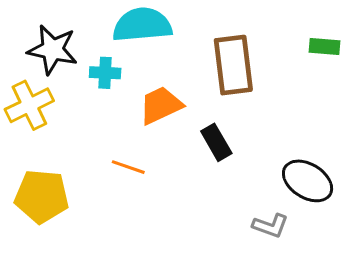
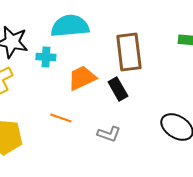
black rectangle: (216, 142) -> (118, 89), moved
gray L-shape: (270, 226) -> (109, 134), moved

